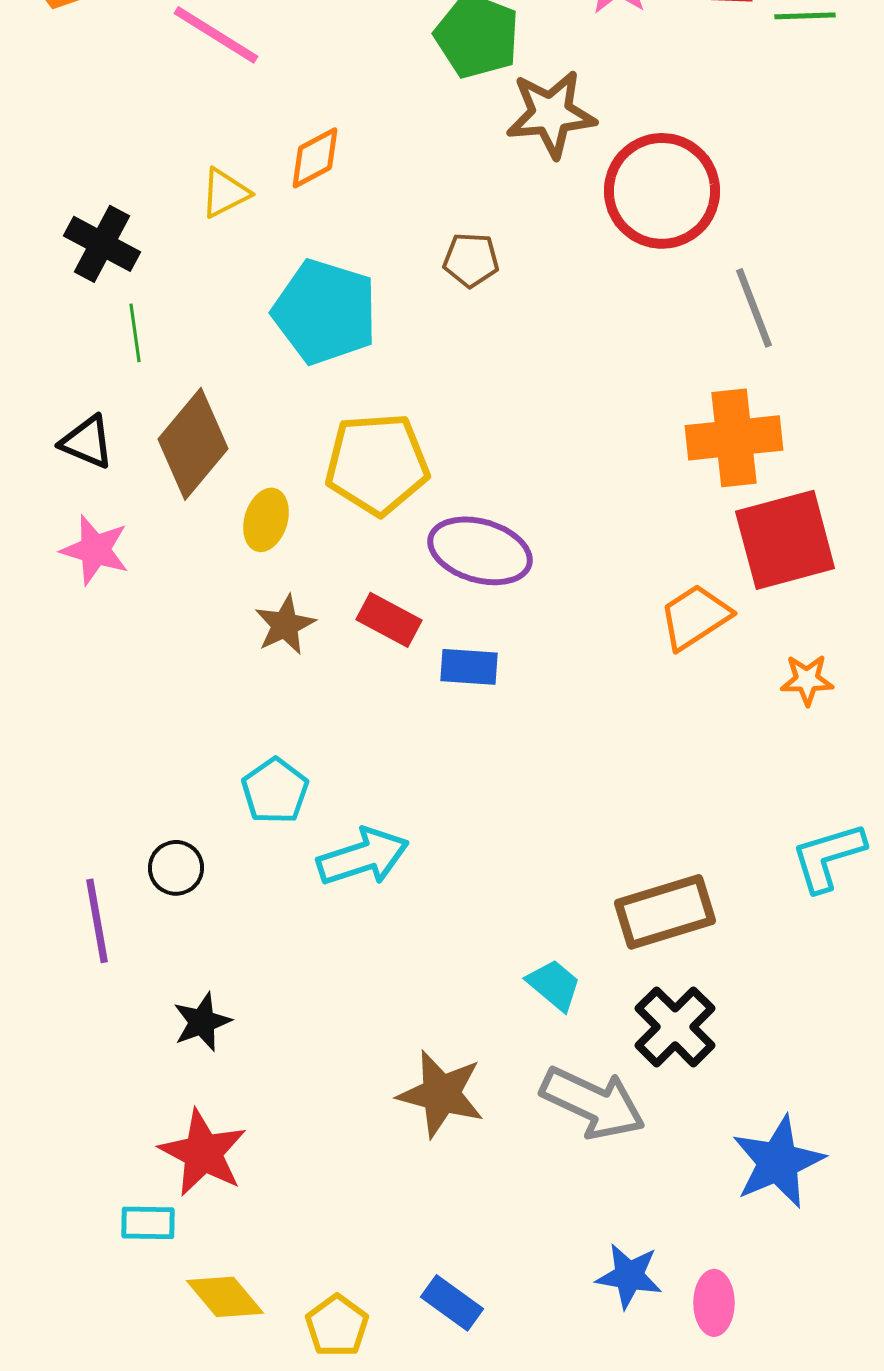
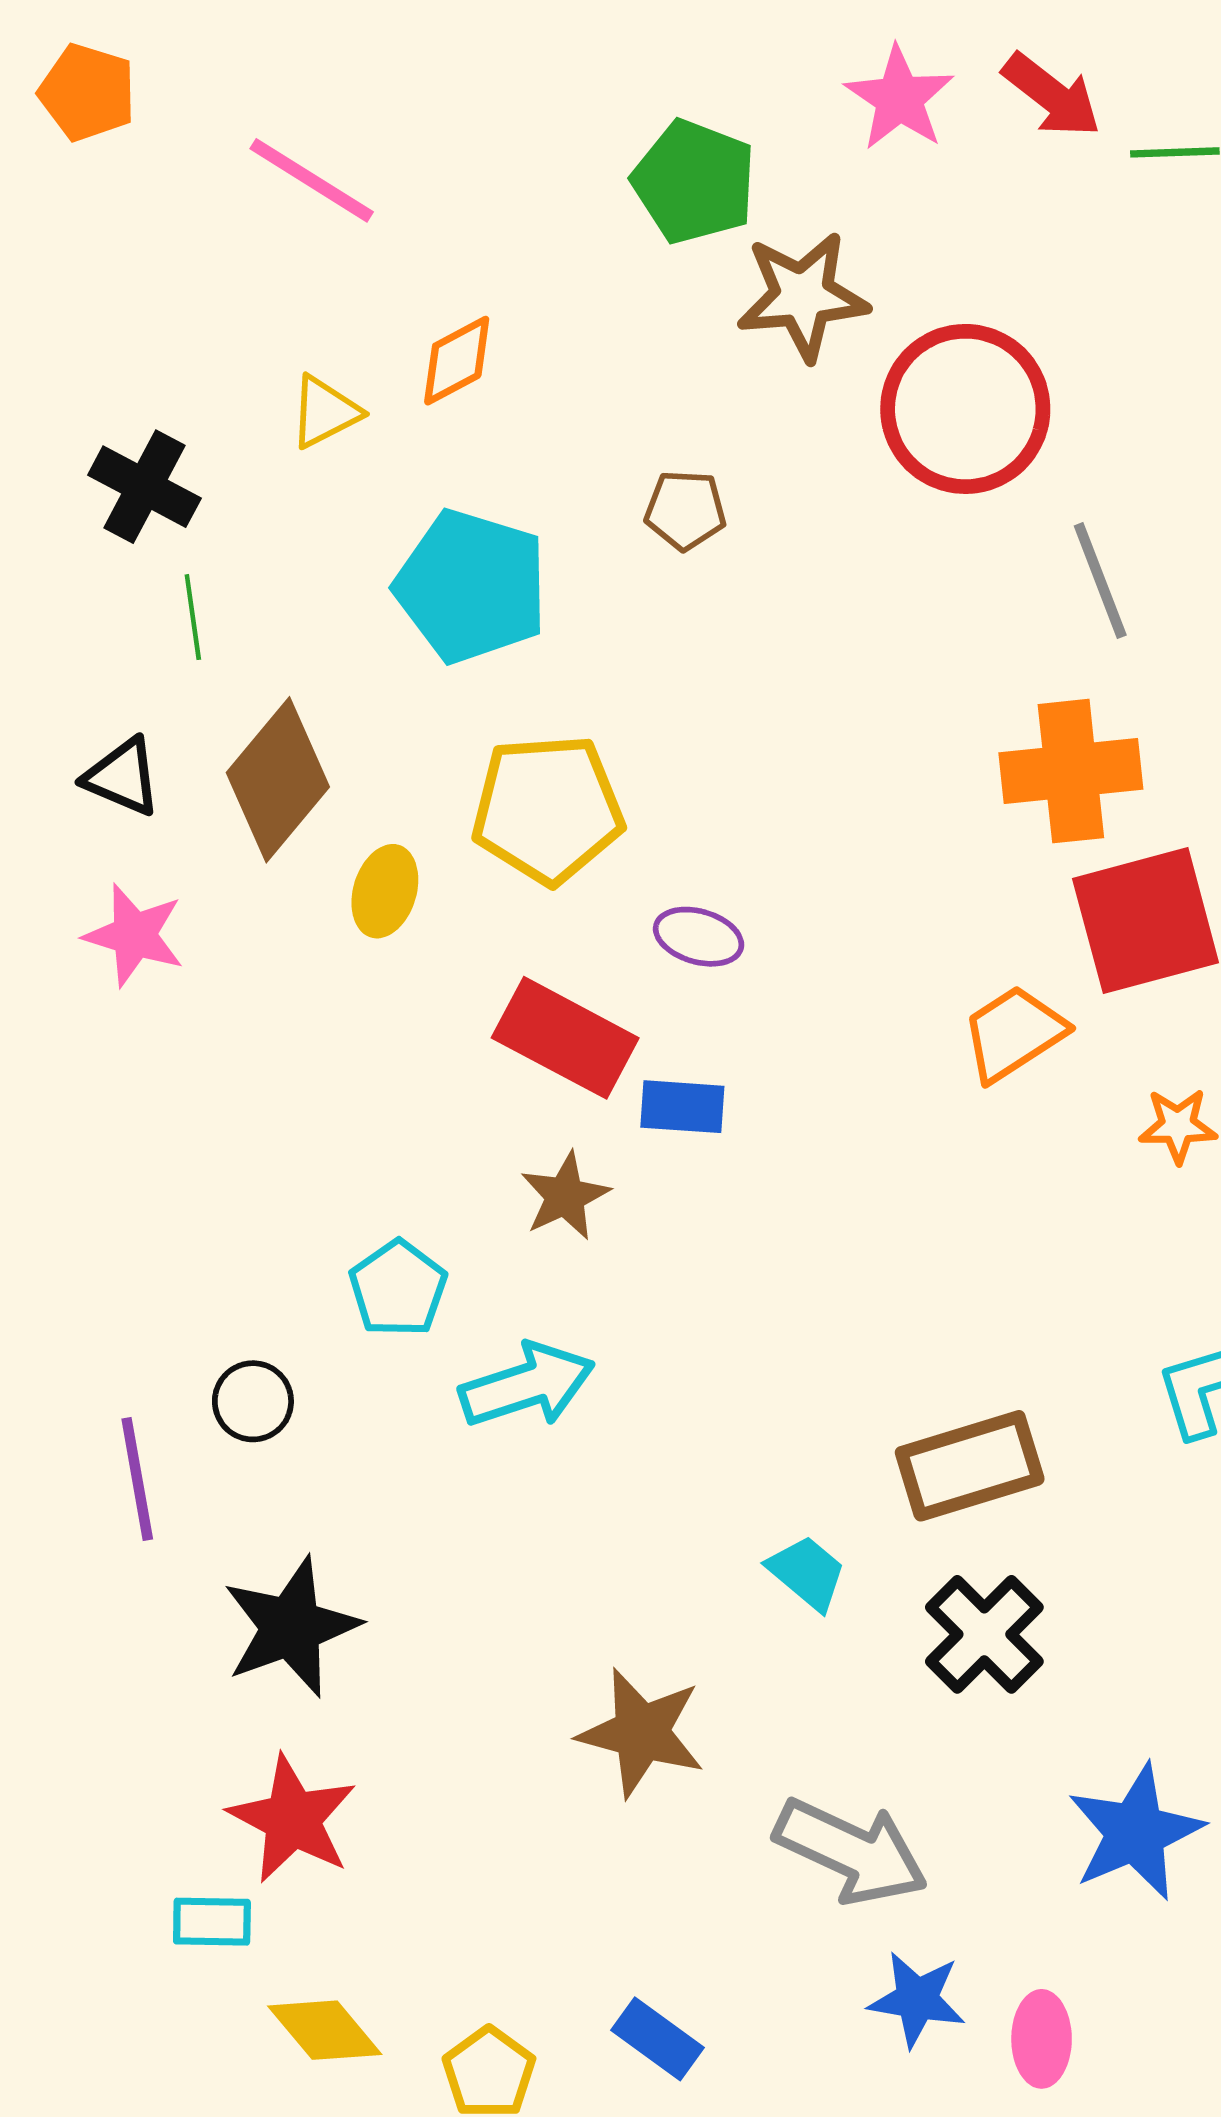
purple ellipse: (480, 551) -> (699, 937), size x0.6
red rectangle: (389, 620) -> (565, 1038), size x1.5
brown star: (285, 625) -> (565, 1196), moved
black star: (202, 1022) -> (291, 1627), size x1.6
gray arrow: (593, 1103) -> (851, 1851), moved

